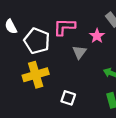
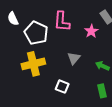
pink L-shape: (64, 27) -> (62, 21), turned -90
gray triangle: (79, 52) -> (74, 58), moved

